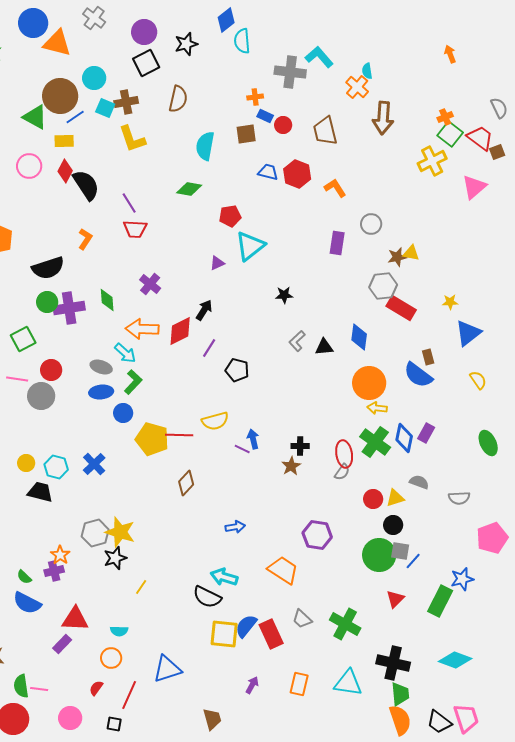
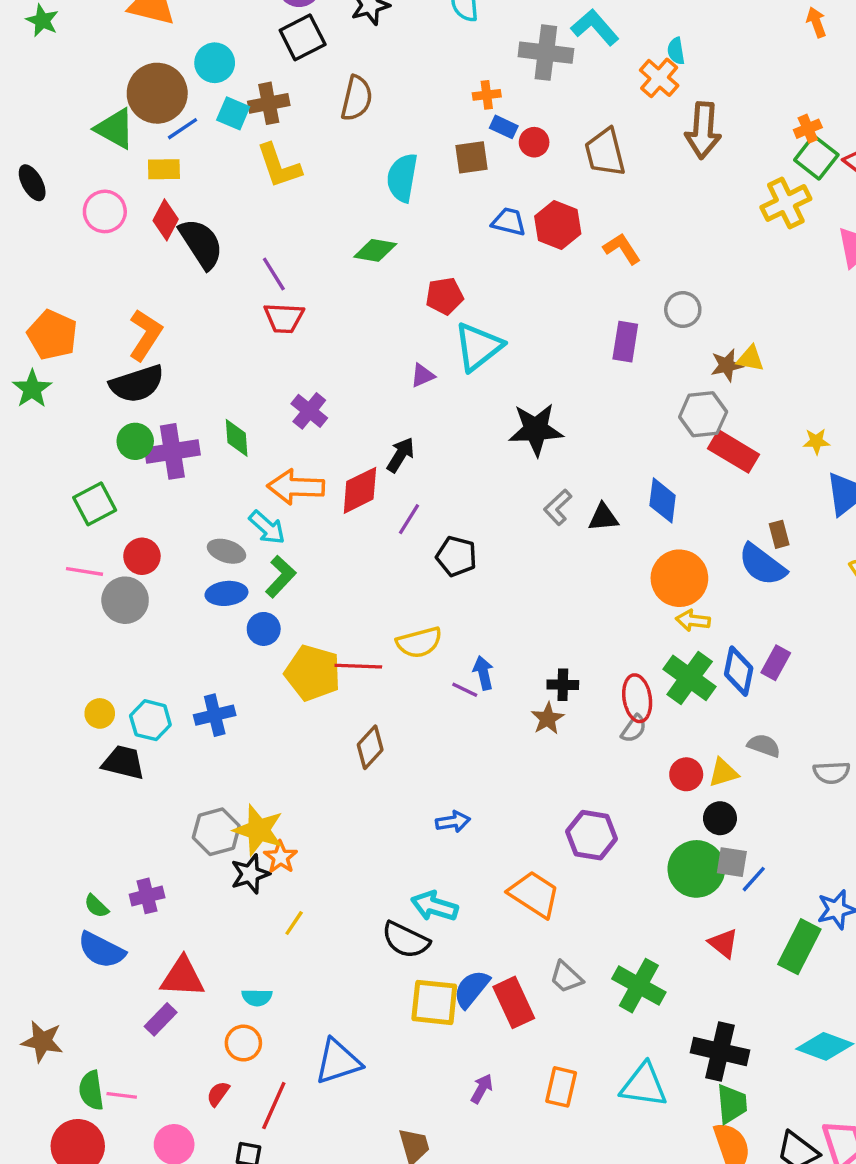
orange L-shape: (85, 239) -> (145, 335), moved, size x1.4
black star: (284, 295) -> (536, 430), size x1.8
blue cross: (94, 464) -> (215, 715), turned 30
orange star: (60, 555) -> (281, 857), moved
red triangle: (395, 599) -> (723, 943), turned -36

